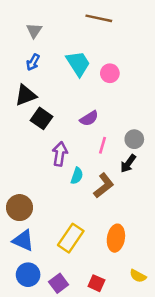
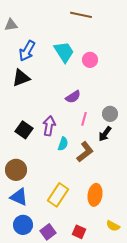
gray triangle: (34, 31) -> (11, 25), moved, turned 48
blue arrow: (33, 62) -> (27, 51), size x1.5
black square: (41, 118) -> (24, 130), moved

